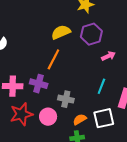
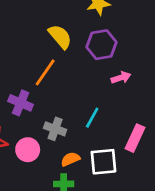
yellow semicircle: (61, 32) -> (60, 37), turned 66
cyan line: (101, 86) -> (92, 118), moved

